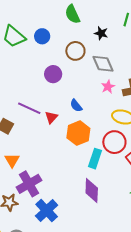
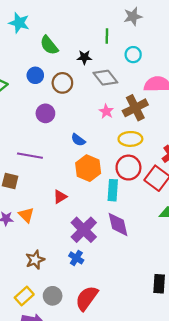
blue circle: (42, 36) -> (35, 75), moved
gray diamond: (103, 64) -> (105, 78), moved
red triangle: (51, 117) -> (60, 197), moved, turned 32
purple cross: (29, 184) -> (84, 230), moved
blue cross: (47, 210) -> (76, 258), size x0.6

